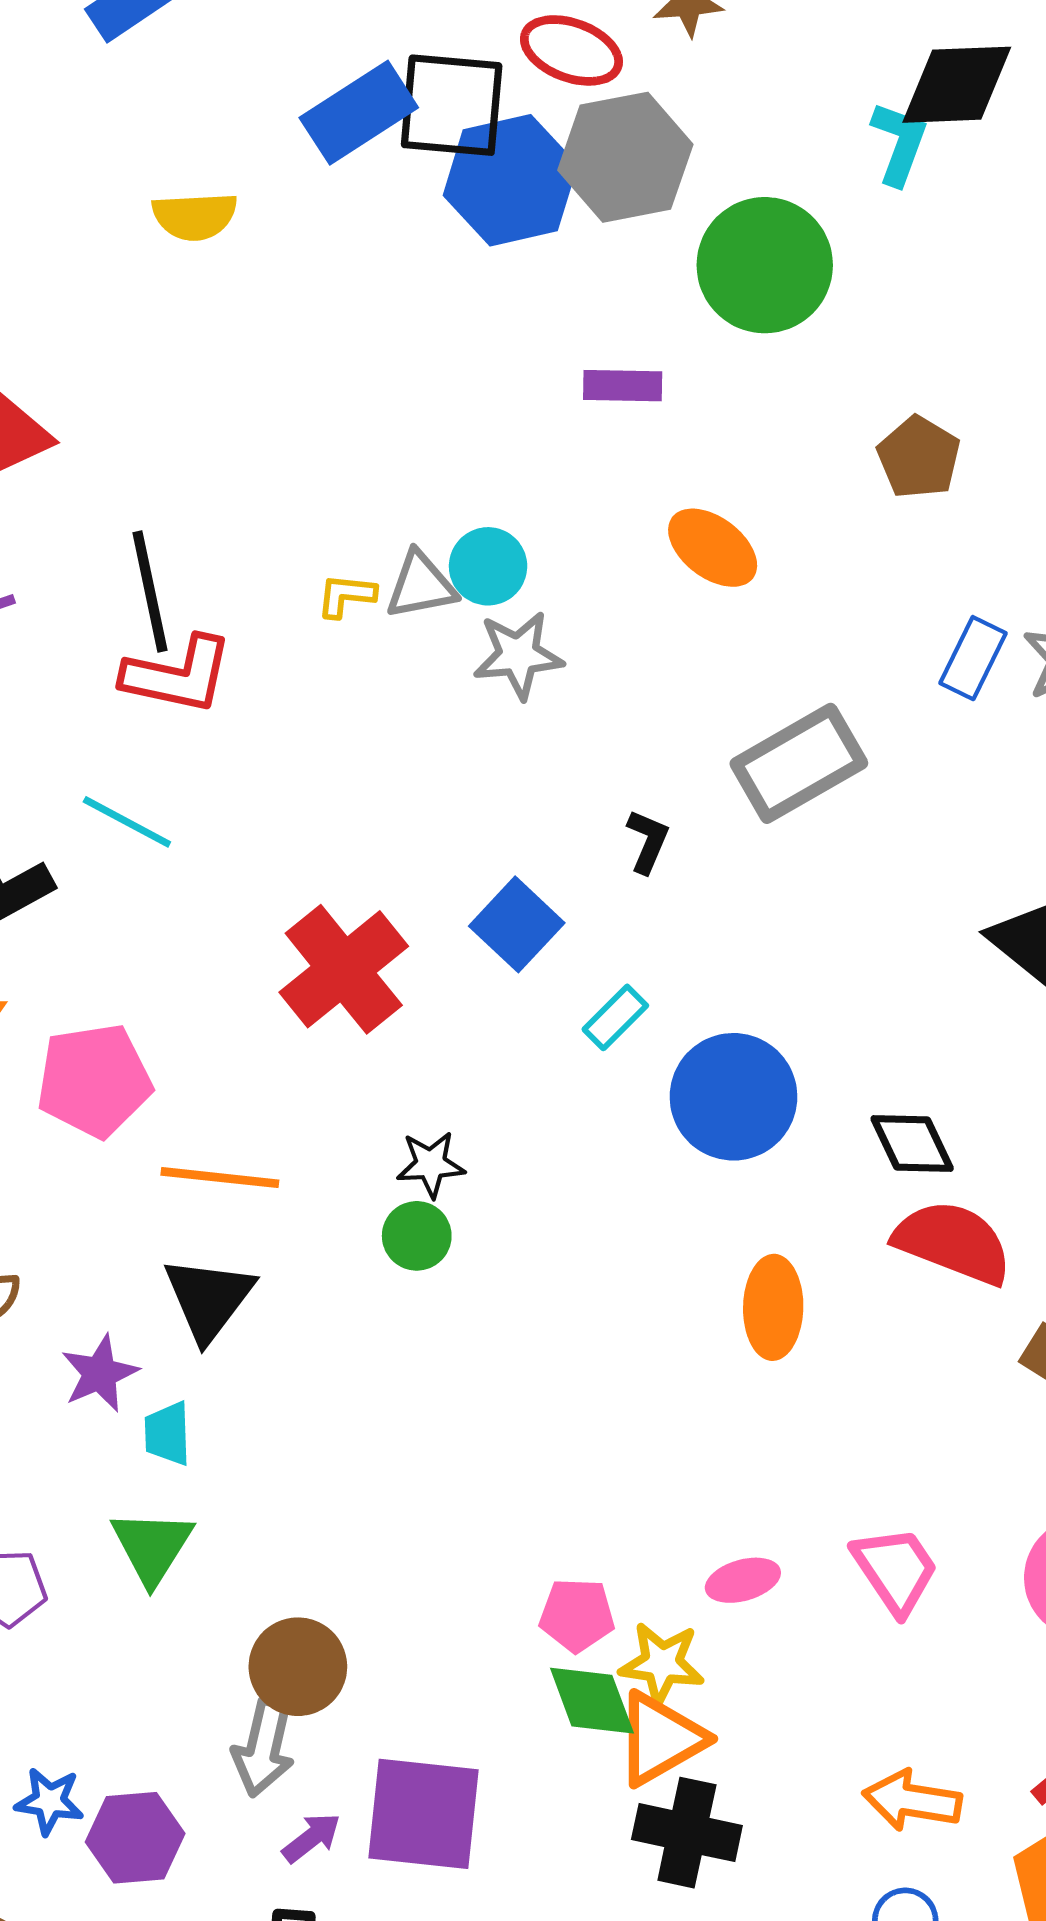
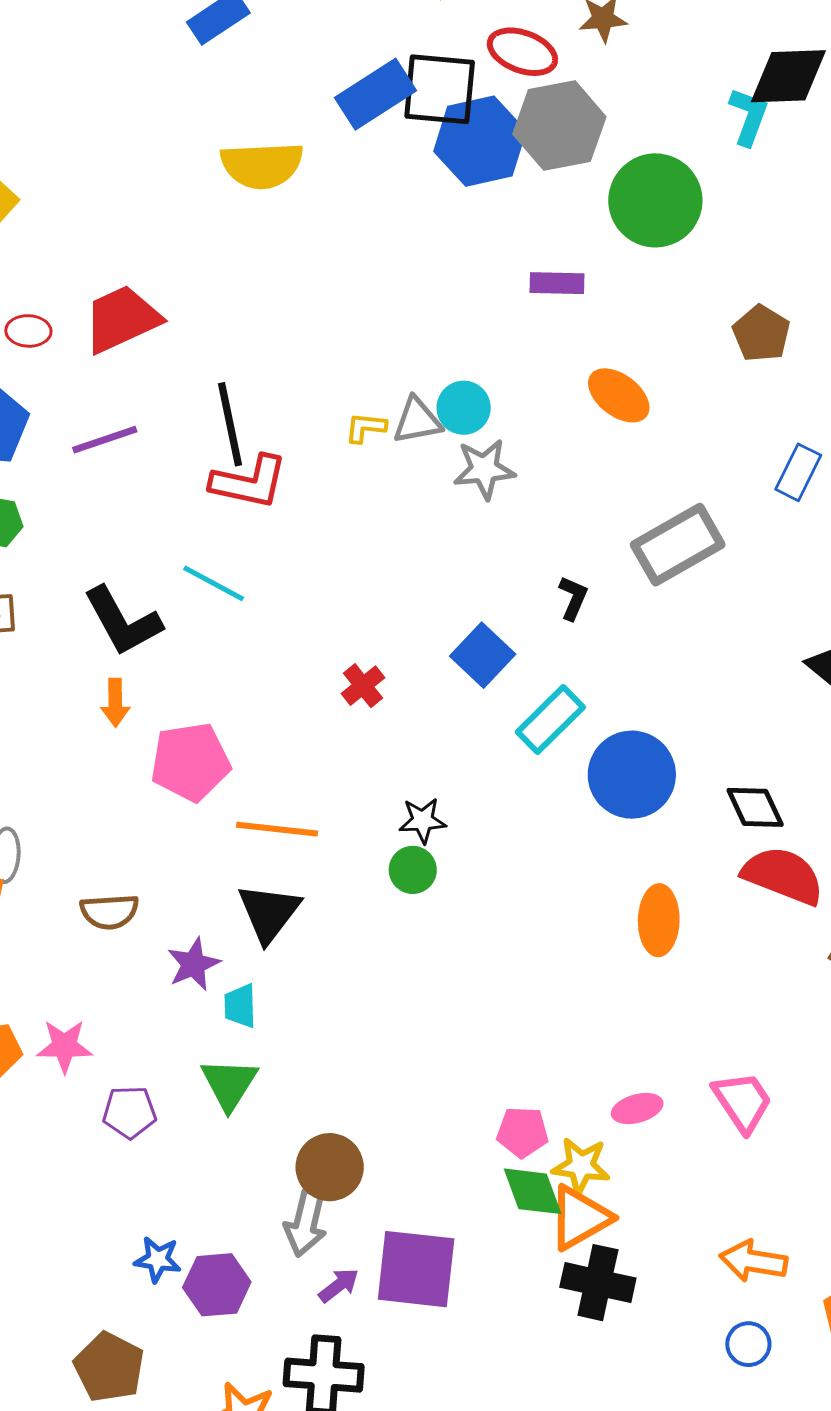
yellow semicircle: (195, 216) -> (262, 165), size x1.4
red cross: (344, 969) -> (363, 686), size x0.5
cyan rectangle: (615, 1017) -> (550, 720), size x1.5

